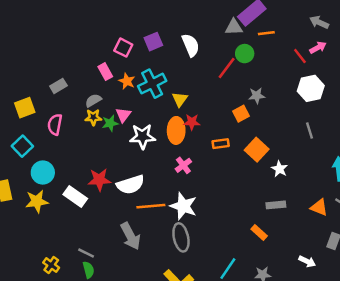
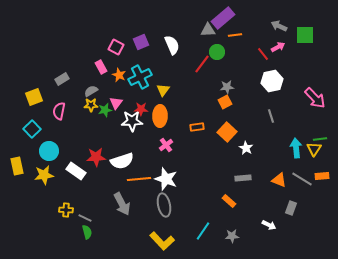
orange square: (241, 114) -> (225, 102), moved
red star: (192, 122) -> (141, 109), moved
yellow cross: (51, 265) -> (66, 210), moved, turned -32

